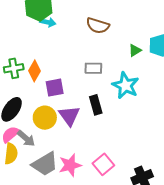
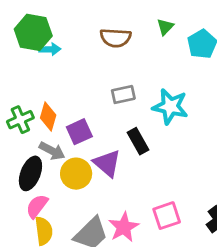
green triangle: (135, 50) -> (165, 27), moved
gray arrow: (26, 138) -> (52, 151), moved
pink square: (103, 164) -> (167, 216), turned 35

